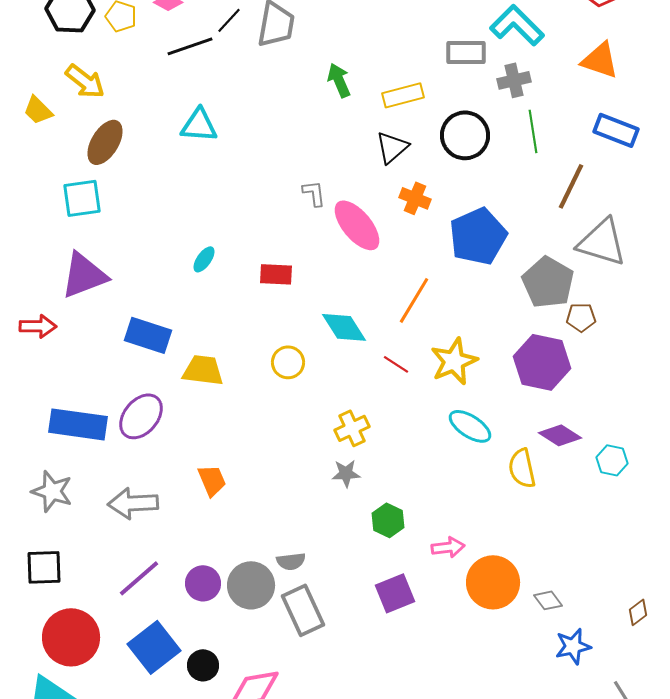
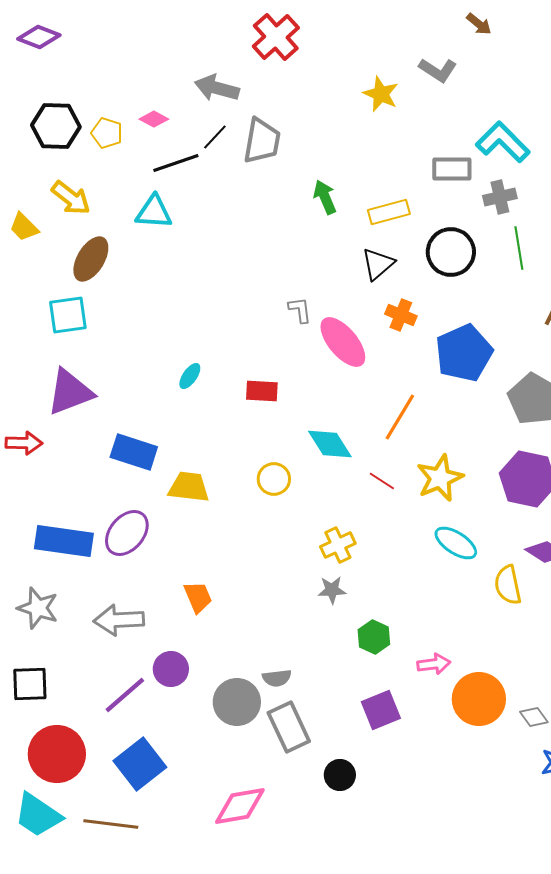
cyan triangle: (199, 125) -> (154, 212), moved
purple circle: (203, 583) -> (171, 669), moved
black circle: (203, 665) -> (340, 775), moved

